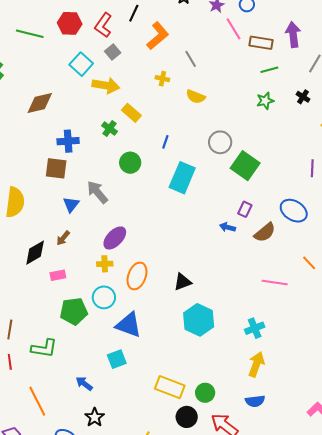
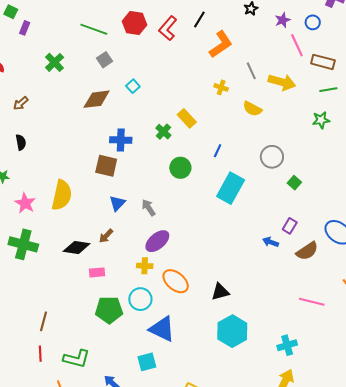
gray square: (113, 52) -> (104, 60), moved
cyan square: (81, 64) -> (133, 86), moved, size x0.6
yellow arrow: (106, 85) -> (282, 82), moved
green square: (245, 166) -> (294, 183), size x0.5
gray arrow: (97, 192) -> (149, 208), moved, size x0.7
black diamond: (35, 253) -> (77, 247), turned 32
orange ellipse: (137, 276) -> (176, 281), turned -76
green L-shape: (44, 348) -> (77, 359), moved

